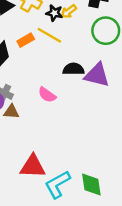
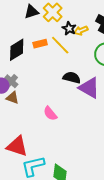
pink semicircle: (47, 95) -> (50, 113), moved

